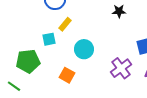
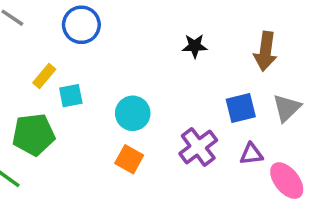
yellow rectangle: (65, 24) -> (44, 76), moved
orange square: (67, 75) -> (129, 159), moved

